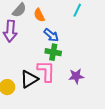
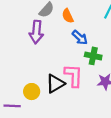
green cross: (53, 52) -> (93, 56), moved

